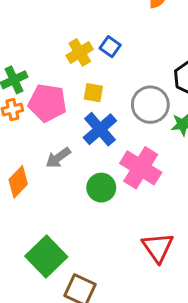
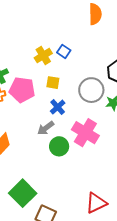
blue cross: (100, 129) -> (58, 107), size x0.7
gray arrow: (58, 158) -> (46, 128), moved
red triangle: (158, 247) -> (96, 203), moved, turned 40

